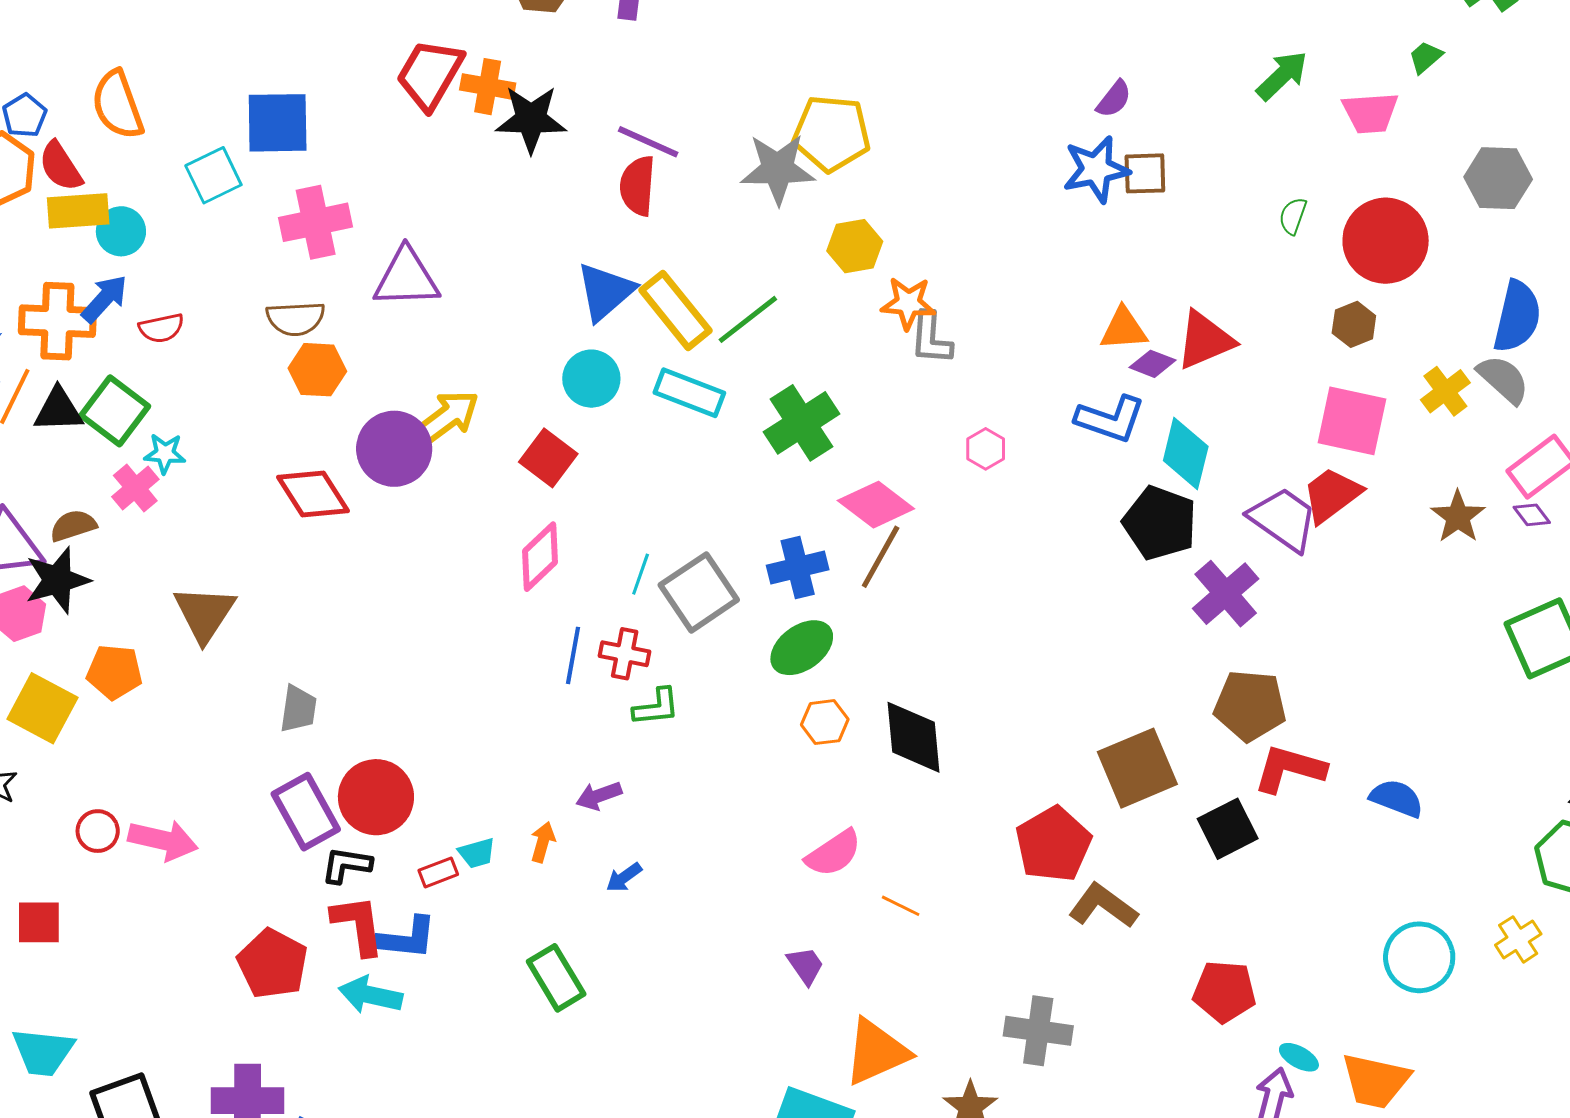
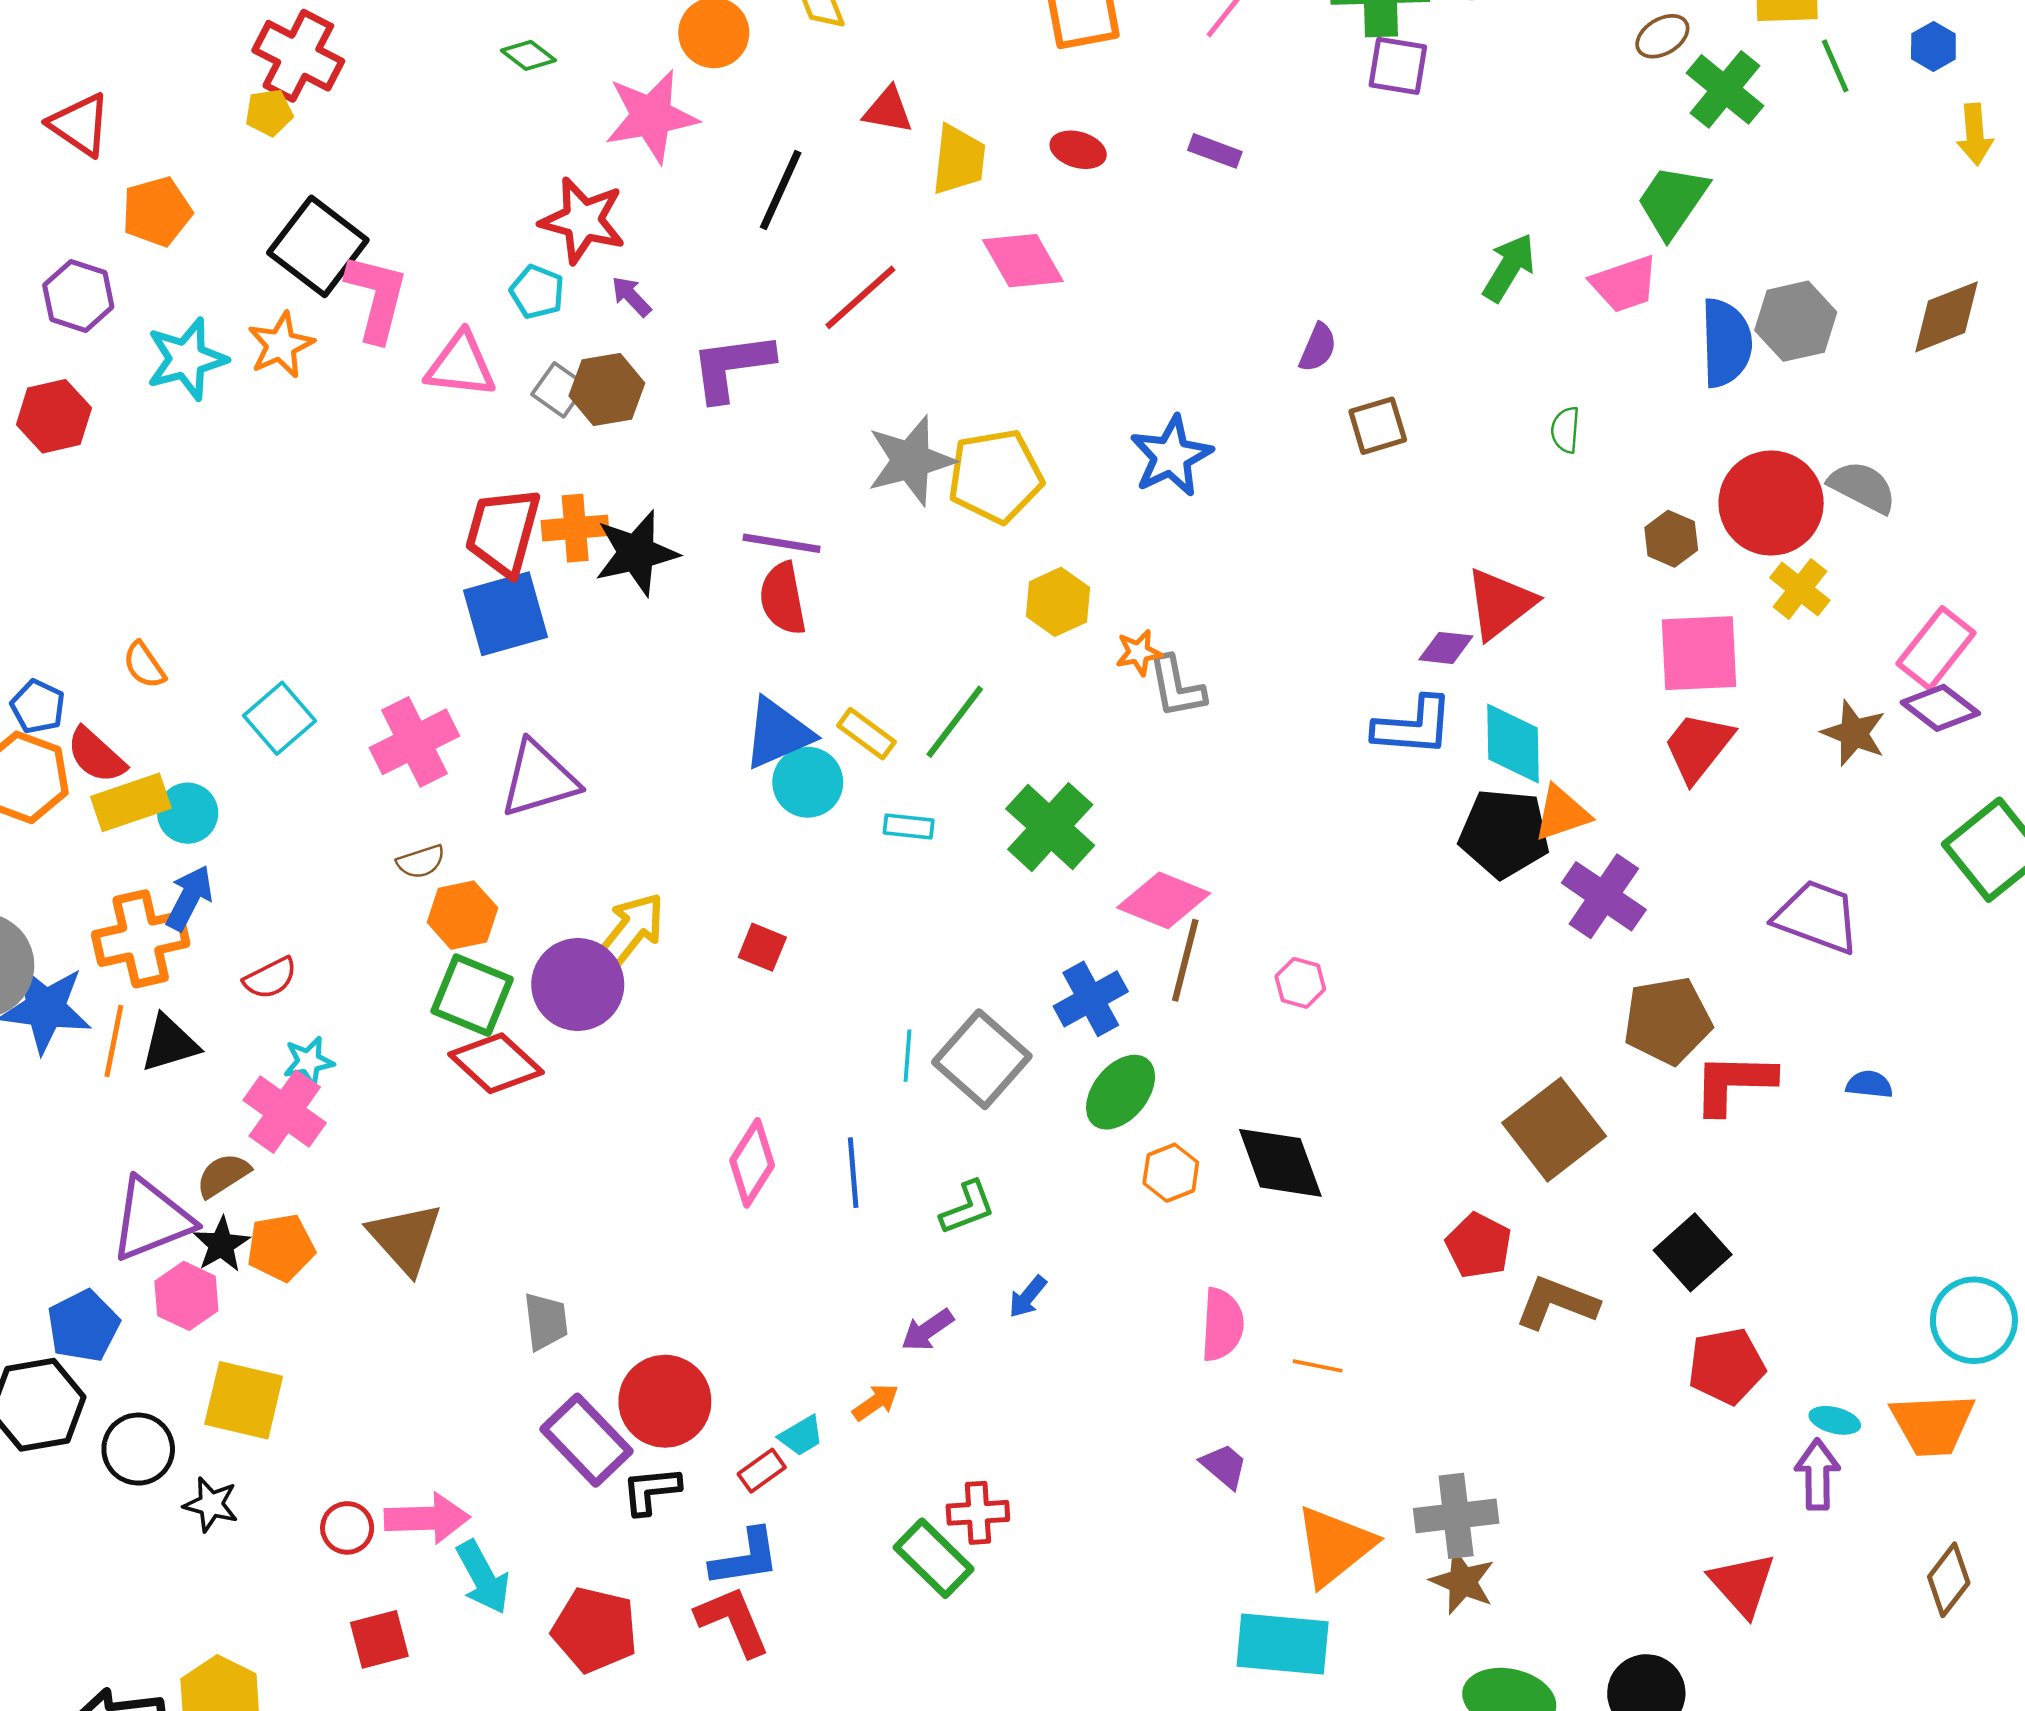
green trapezoid: (1425, 57) -> (1672, 201), size x1.8
orange semicircle: (118, 105) -> (144, 665), size x0.6
blue square: (278, 123) -> (505, 614), moved
gray star: (778, 169) -> (911, 460), moved
blue star: (1096, 169) -> (1171, 456), moved
red circle: (1386, 241) -> (1771, 503), moved
blue triangle: (605, 292) -> (778, 733), turned 32
orange star: (908, 303) -> (1139, 653), size x0.7
yellow rectangle: (675, 310) -> (866, 734), size x0.6
blue semicircle: (1517, 317) -> (1726, 343), moved
brown semicircle: (296, 319) -> (421, 862), size x0.7
red semicircle: (161, 328) -> (270, 978), moved
orange triangle: (1124, 329) -> (1562, 813), moved
cyan circle: (591, 379) -> (808, 782), moved
gray semicircle: (1503, 379) -> (1862, 487), moved
cyan rectangle: (689, 393) -> (909, 826), size x0.6
green square: (115, 411) -> (472, 995), moved
pink hexagon: (986, 449) -> (1300, 983), moved
red square: (548, 458) -> (762, 947), size x0.7
pink cross: (135, 488) -> (285, 1112), size x1.4
purple diamond: (1532, 515) -> (1940, 708), size x1.6
purple trapezoid: (1283, 519) -> (1817, 917), moved
pink diamond: (540, 557) -> (752, 1163), moved
black star: (57, 580) -> (221, 1244), size x0.7
red cross: (625, 654) -> (978, 1513), moved
orange pentagon: (114, 672) -> (281, 1248), moved
blue semicircle: (1397, 798) -> (1869, 1084), size x0.7
black square: (1228, 829) -> (1693, 1252), moved
orange arrow: (543, 842) -> (876, 1402), turned 54
red pentagon: (1053, 844) -> (1479, 1246), size x0.7
pink semicircle: (834, 853) -> (1222, 1325), turned -38
blue arrow: (624, 877) -> (1028, 1297), moved
red square: (39, 922) -> (379, 1639), moved
red L-shape: (358, 925) -> (733, 1621), moved
cyan circle: (1419, 957) -> (1974, 1320), moved
cyan arrow: (370, 995) -> (483, 1577), moved, turned -116
gray cross: (1038, 1031) -> (1456, 1516), moved

